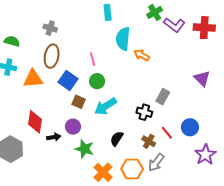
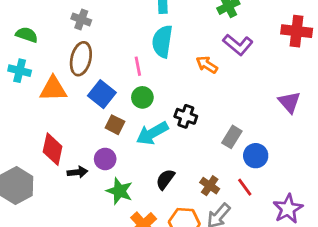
purple L-shape: (174, 25) -> (238, 45), moved
cyan semicircle: (123, 39) -> (162, 41), moved
gray rectangle: (163, 97) -> (232, 137), moved
black cross: (144, 112) -> (186, 116), moved
blue circle: (190, 127) -> (256, 156), moved
red line: (167, 133) -> (245, 187), moved

